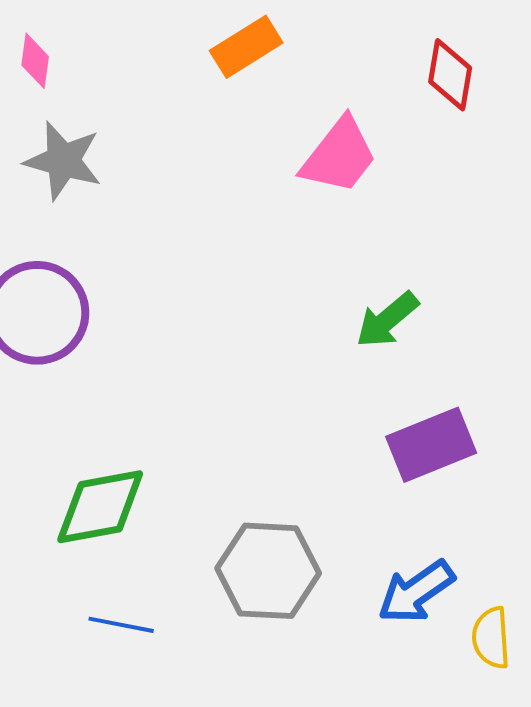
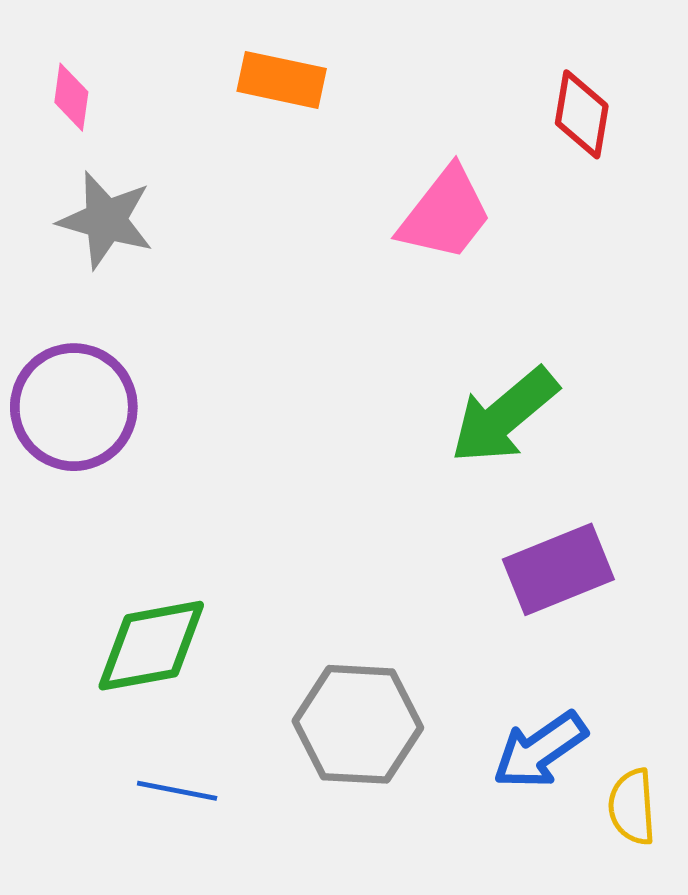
orange rectangle: (246, 47) -> (282, 80), moved, turned 44
green arrow: (387, 320) -> (504, 416), size x1.4

